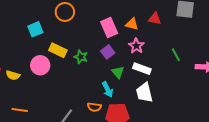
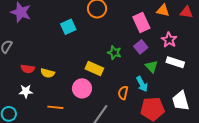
orange triangle: (132, 24) -> (163, 10), moved
yellow rectangle: (58, 50) -> (94, 69), moved
pink circle: (40, 65) -> (82, 88), moved
white trapezoid: (144, 93) -> (181, 101), moved
orange semicircle: (94, 107) -> (123, 93), moved, turned 96

